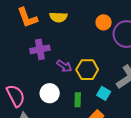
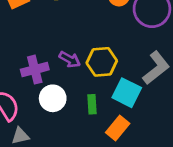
purple cross: (40, 49) -> (35, 70), moved
cyan square: (104, 93) -> (127, 93), size x1.5

